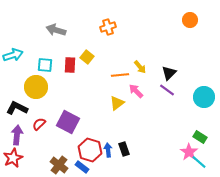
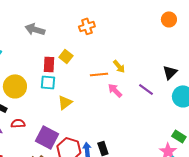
cyan square: (45, 65) -> (48, 82), moved
black triangle: (169, 73) -> (170, 72), moved
yellow triangle: (117, 103) -> (65, 102), moved
purple square: (68, 122) -> (47, 137), moved
red semicircle: (39, 124) -> (18, 123), turned 40

